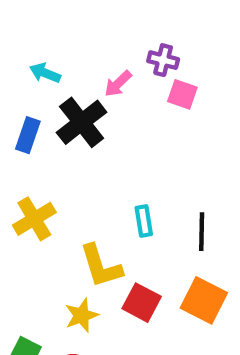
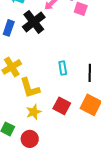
yellow L-shape: (101, 266) -> (30, 88), moved

